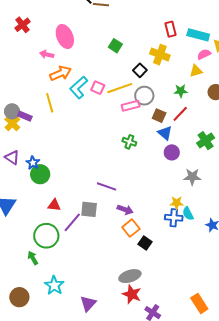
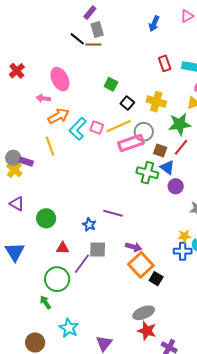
yellow cross: (160, 55) -> (156, 102), moved
black square: (140, 70) -> (127, 103), moved
green star: (181, 91) -> (180, 124), size x1.6
pink rectangle: (131, 106) -> (131, 143), size x1.4
green cross: (129, 142) -> (147, 173), moved, size x1.5
blue star: (33, 163) -> (89, 225), moved
purple line: (107, 186) -> (113, 213), moved
orange square: (131, 228) -> (141, 265), size x1.4

